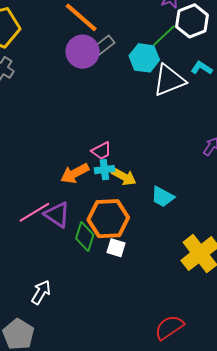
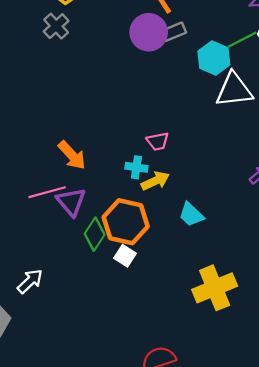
pink trapezoid: (101, 151) -> (158, 141), moved
orange arrow: (75, 173) -> (72, 155), moved, turned -120
yellow arrow: (124, 177) -> (155, 181), turned -70

